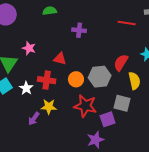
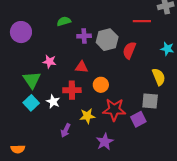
purple cross: (79, 30) -> (84, 36), moved
red semicircle: (121, 63) -> (129, 50), moved
gray hexagon: (100, 77) -> (107, 40), moved
yellow star: (49, 107) -> (87, 116), moved
purple star: (95, 140) -> (105, 142), moved

